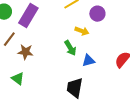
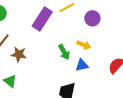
purple rectangle: (28, 15) -> (42, 19), moved
yellow arrow: (82, 31) -> (84, 45), moved

